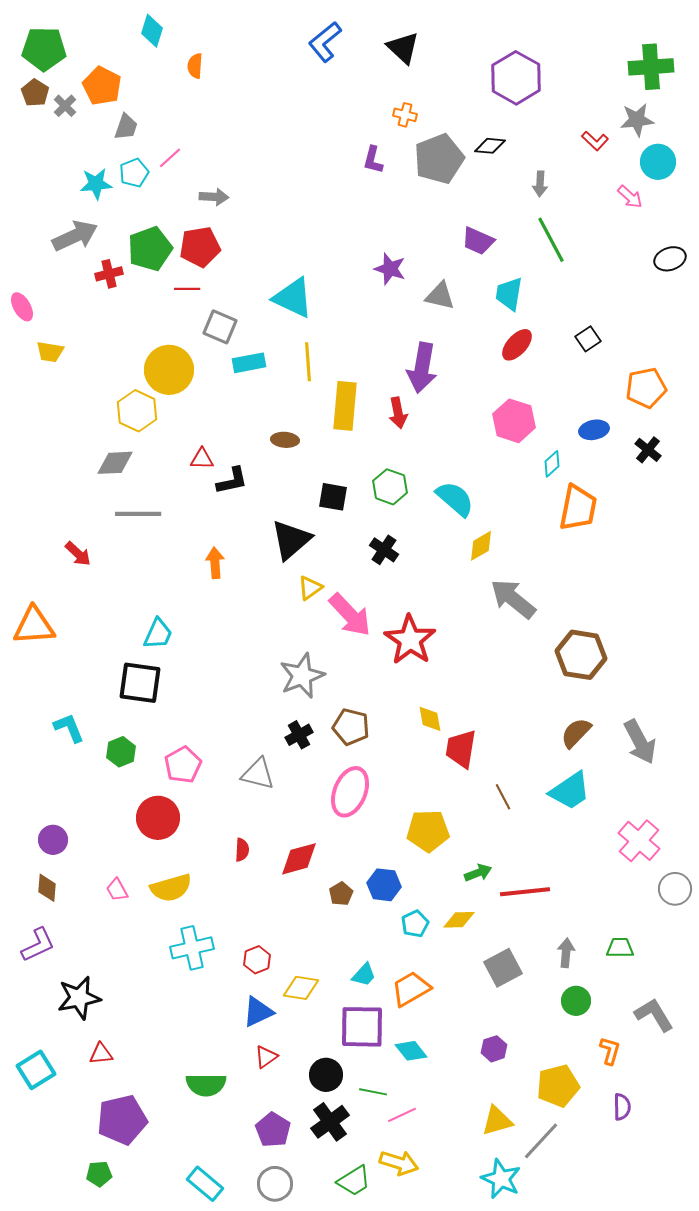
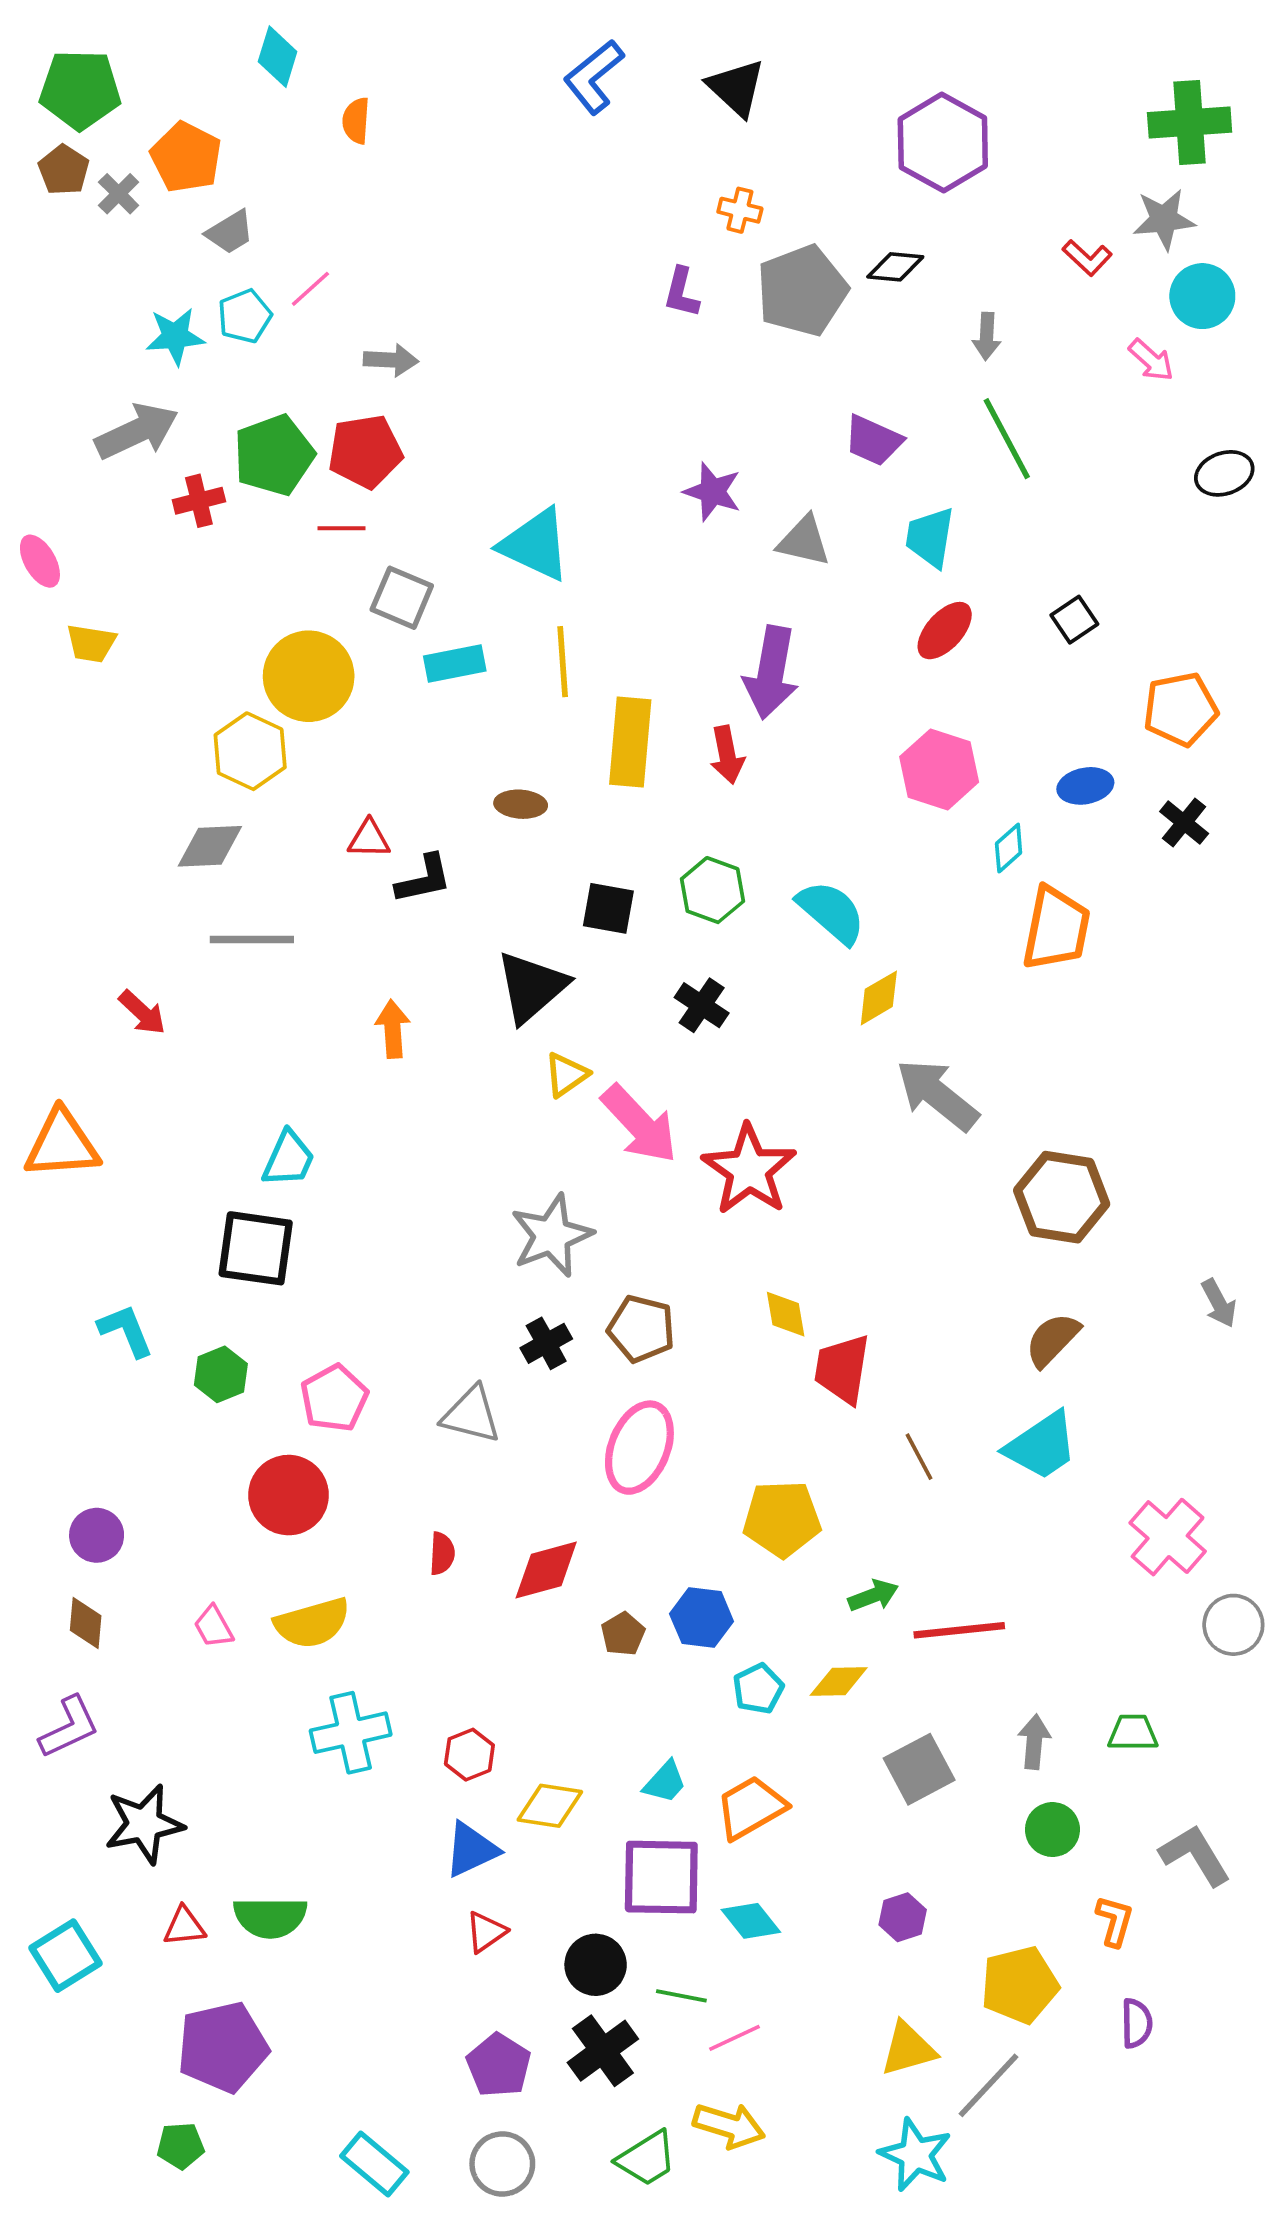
gray trapezoid: (126, 127) -> (230, 232), turned 40
gray arrow: (640, 742) -> (1219, 1303), moved, size x0.6
green semicircle: (206, 1085) -> (270, 1917), moved

